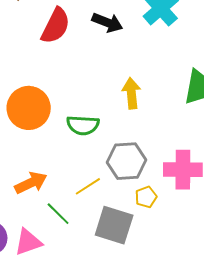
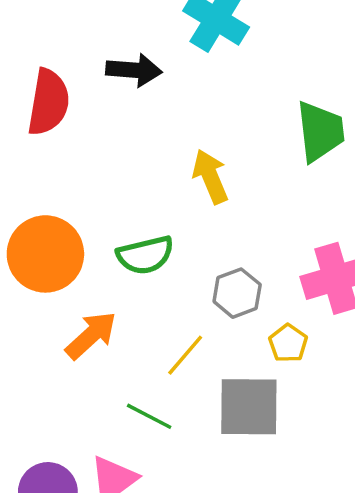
gray hexagon: (126, 161) -> (237, 293), size x0.7
orange arrow: (31, 183) -> (91, 335), moved

